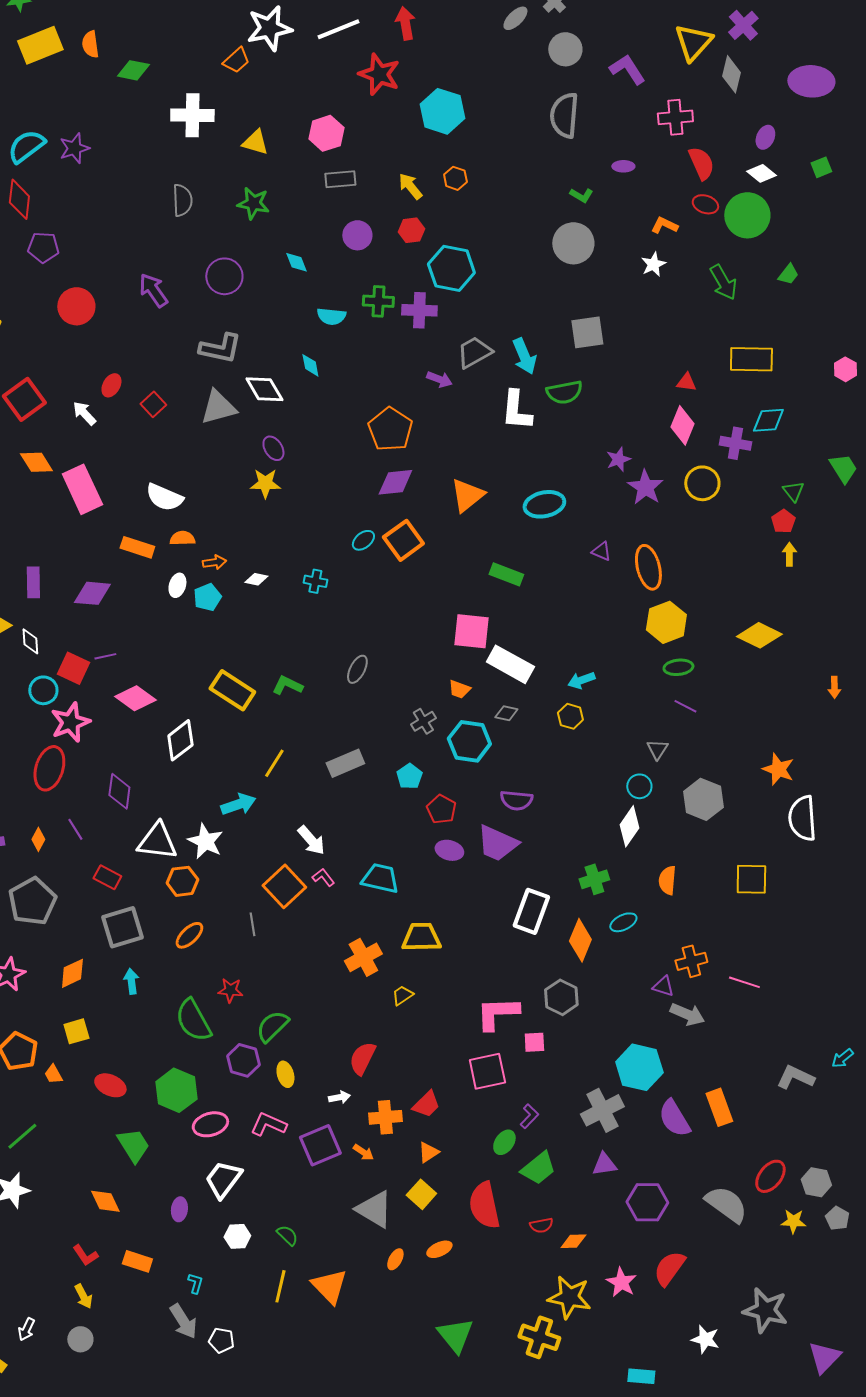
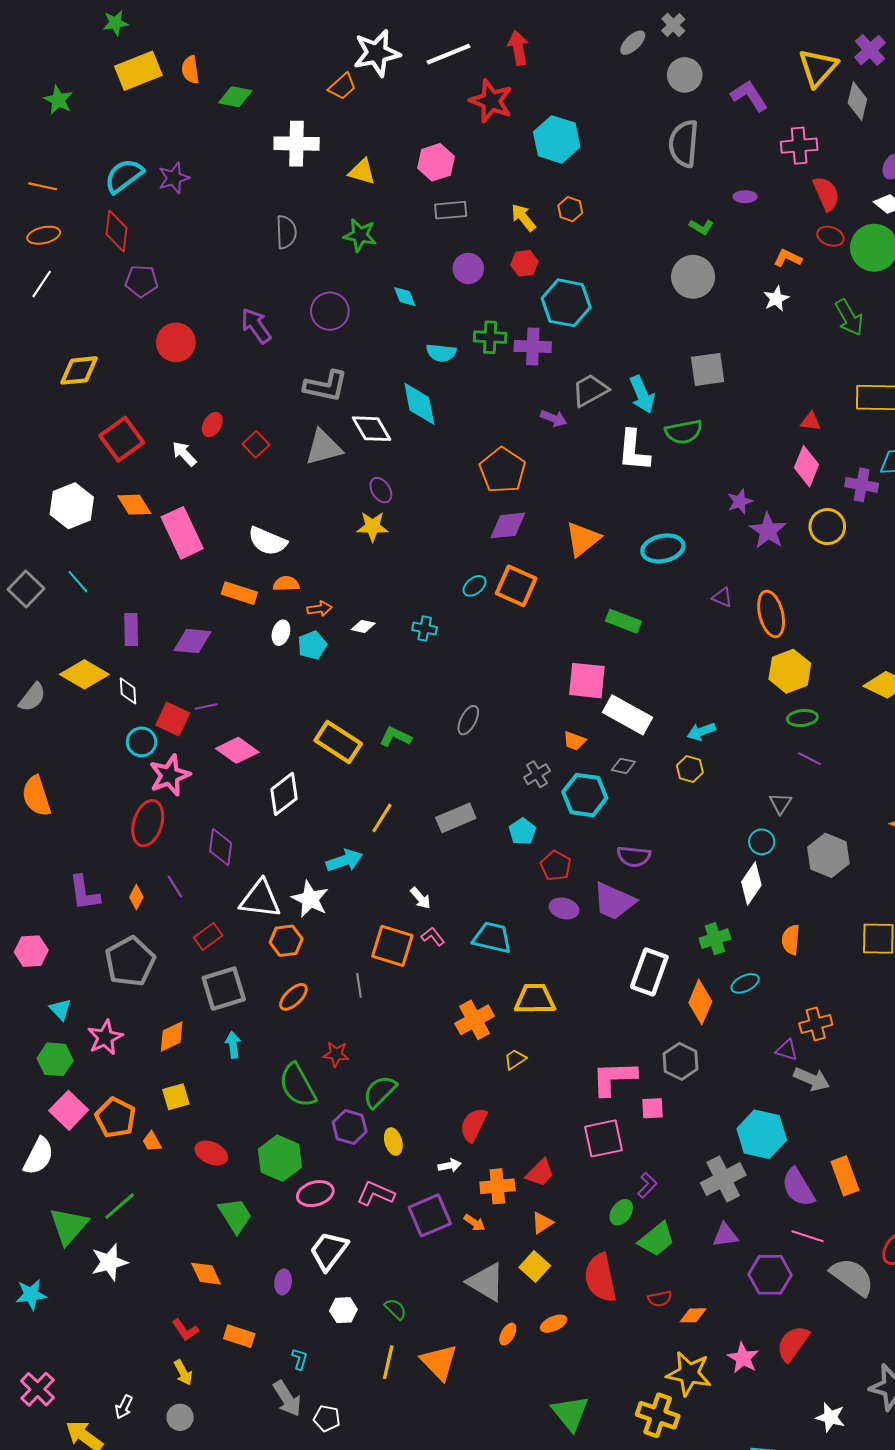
cyan diamond: (310, 365) -> (419, 404), size x1.8
orange square: (403, 540) -> (516, 586), turned -30
white arrow: (311, 840) -> (420, 898), size x0.7
red rectangle: (107, 877) -> (208, 937), turned -64
orange square: (284, 886) -> (392, 946), turned -30
pink line: (744, 982) -> (808, 1236), moved

